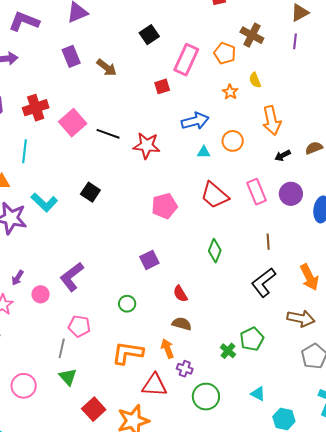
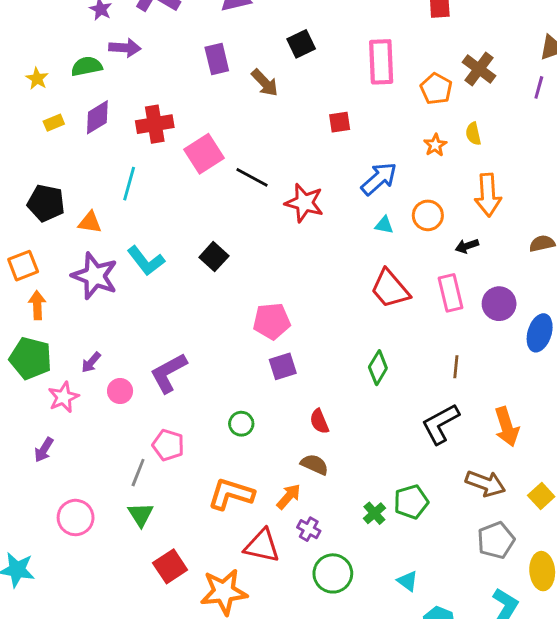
black square: (149, 35) -> (301, 44), moved
pink rectangle: (186, 60) -> (381, 62), moved, turned -36
blue arrow: (195, 121) -> (379, 179), turned -36
black arrow: (283, 155) -> (467, 246), moved
pink pentagon: (164, 206) -> (272, 321), moved
orange arrow: (167, 349) -> (289, 497), turned 54

